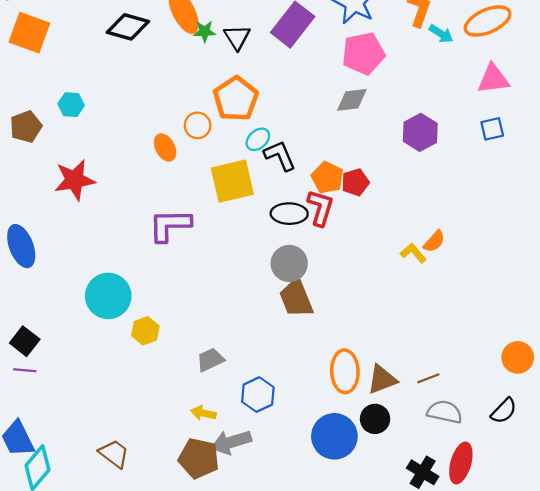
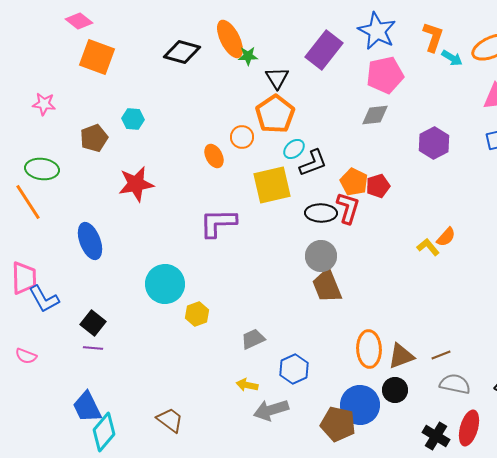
black triangle: (237, 37) -> (277, 78), moved
black L-shape: (280, 156) -> (313, 163), turned 92
brown pentagon: (199, 458) -> (338, 424), moved

